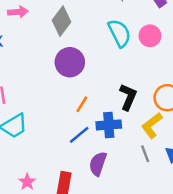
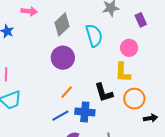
cyan semicircle: (119, 33) -> (94, 35), moved
black L-shape: (128, 97) -> (104, 93), turned 130
yellow L-shape: (152, 125) -> (123, 72), moved, turned -60

